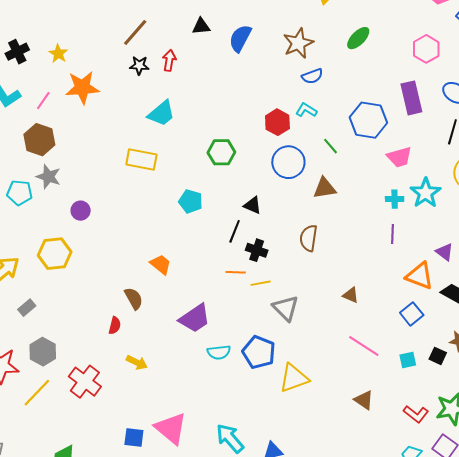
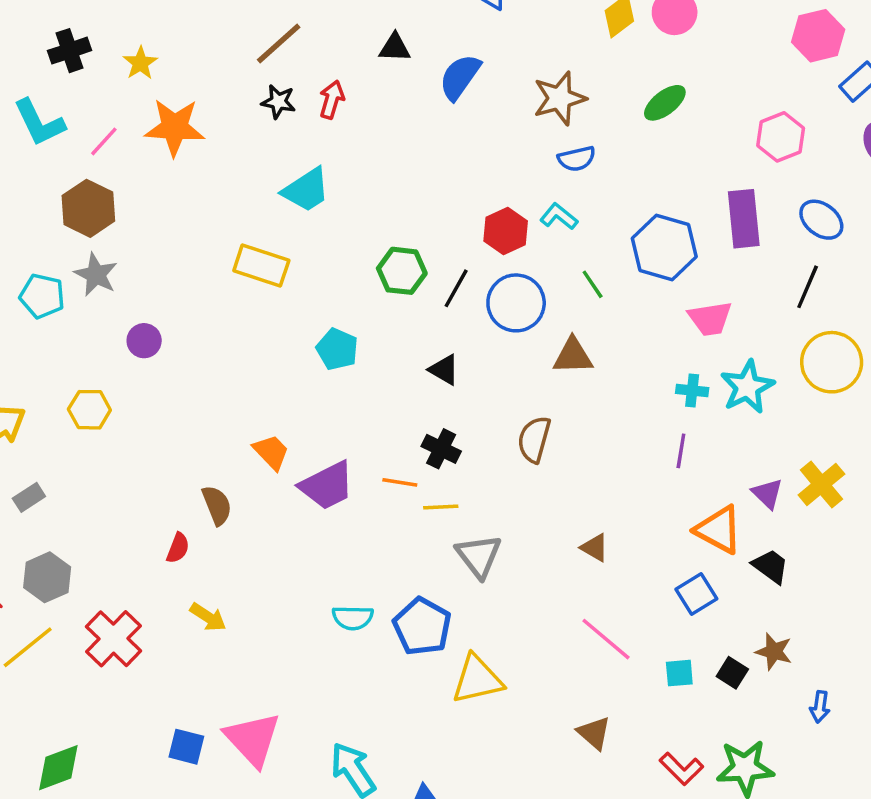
black line: (235, 231) -> (456, 288), moved
yellow hexagon: (55, 254) -> (89, 410), size x0.7
purple trapezoid: (195, 318) -> (327, 486), moved

